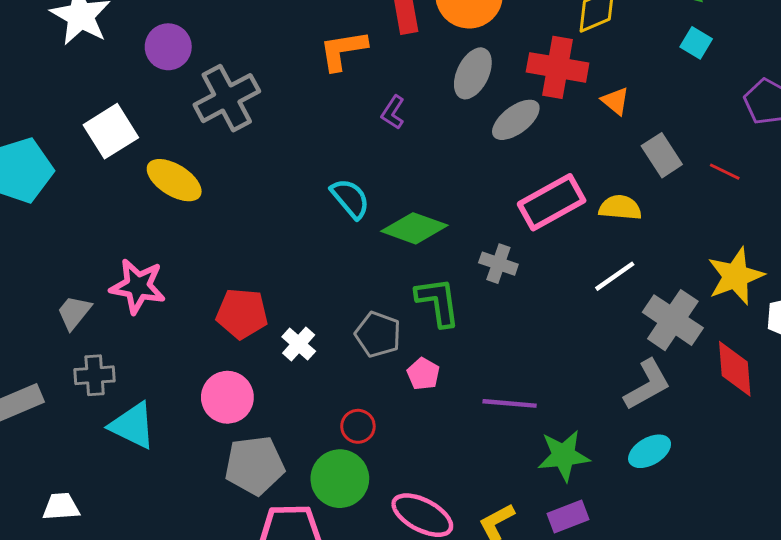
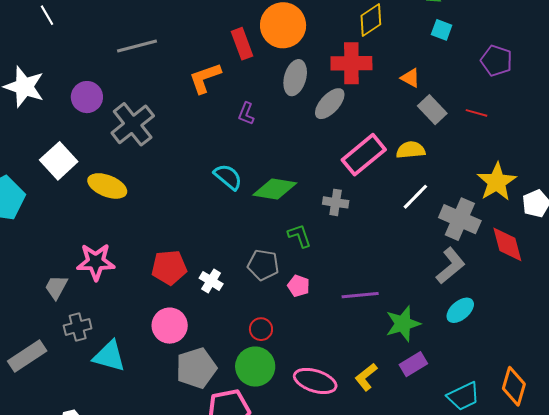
orange triangle: (615, 101) -> (410, 78), moved
green L-shape: (438, 302) -> (300, 236), size x0.7

